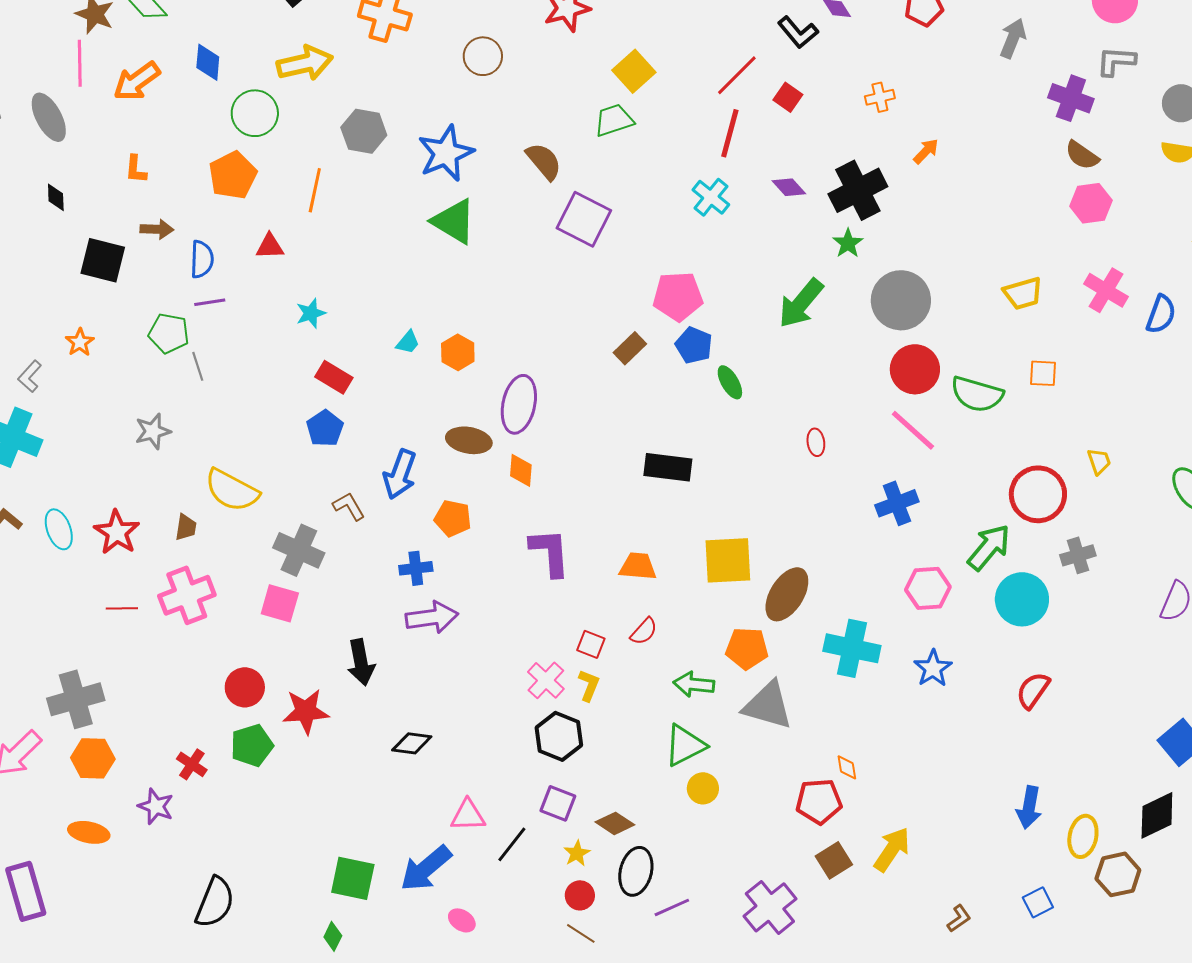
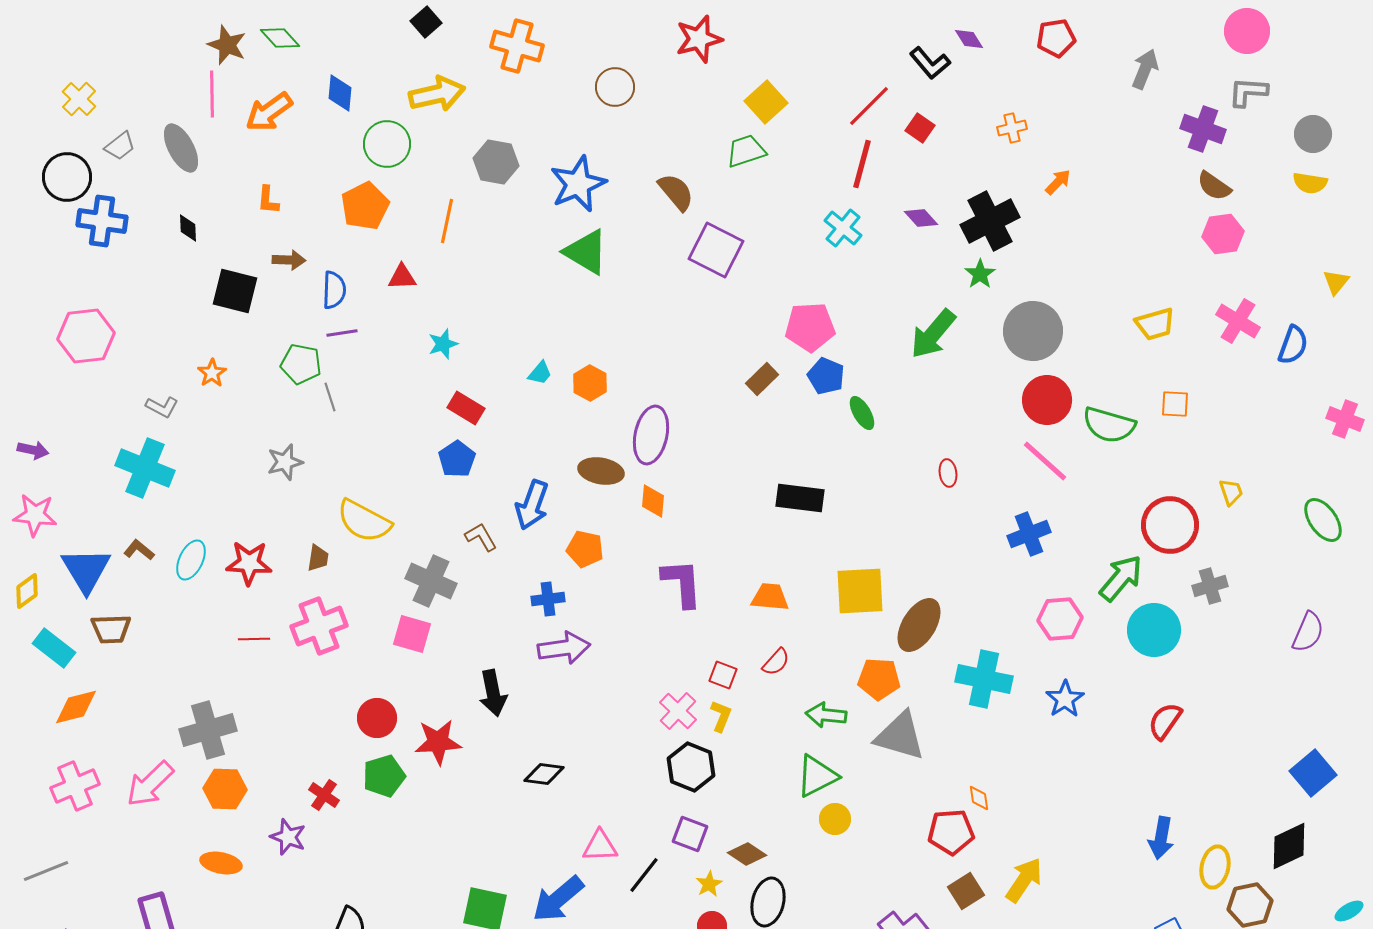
gray L-shape: (30, 376) -> (162, 407), turned -104
cyan ellipse: (59, 529) -> (191, 560), turned 45
red star: (117, 532) -> (249, 563), turned -30

